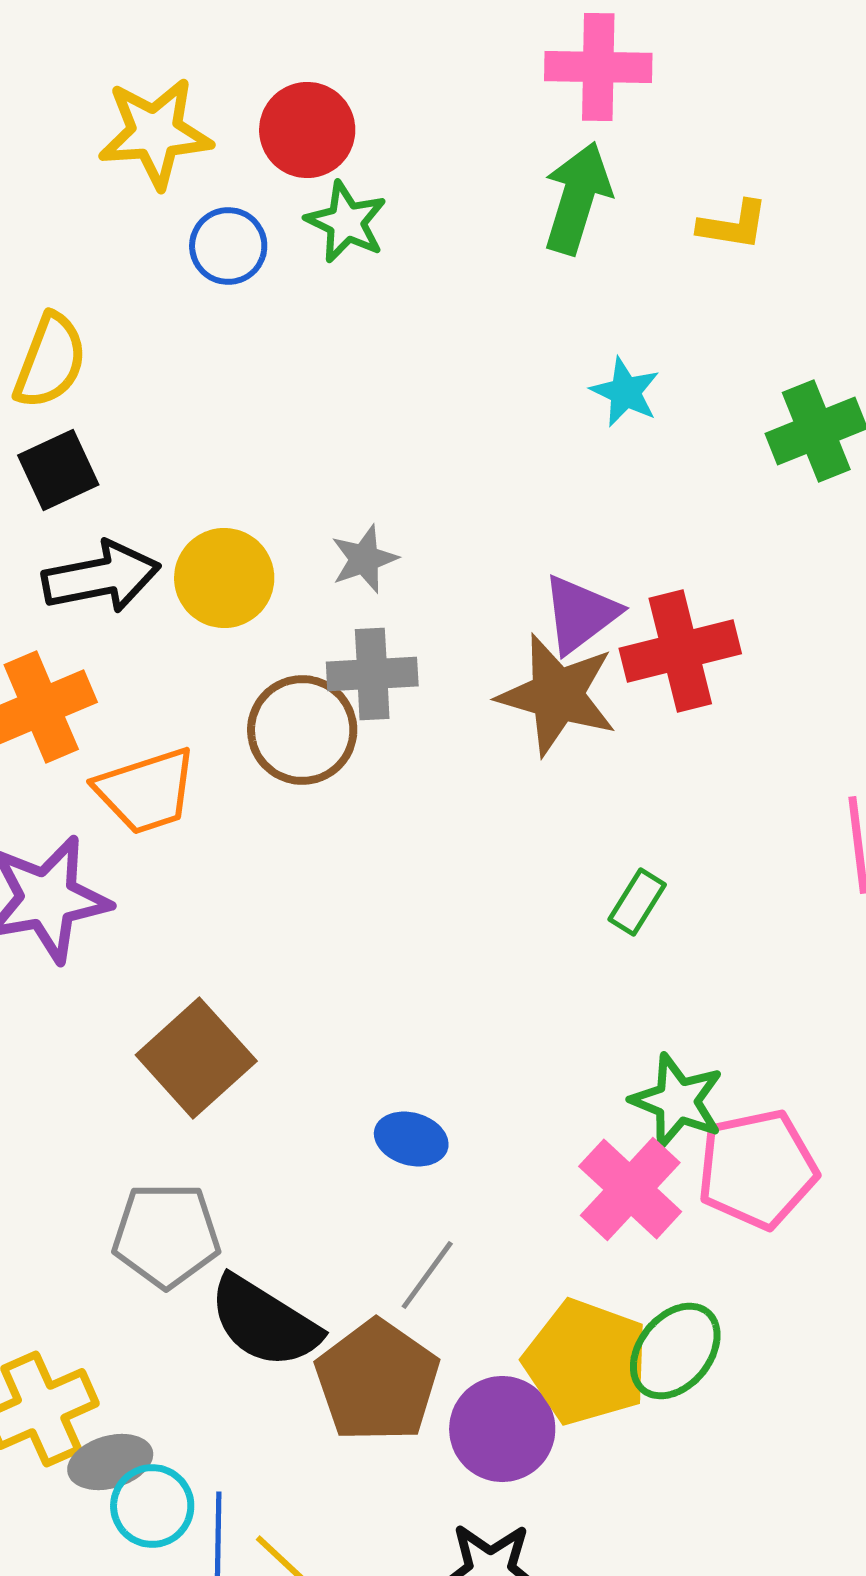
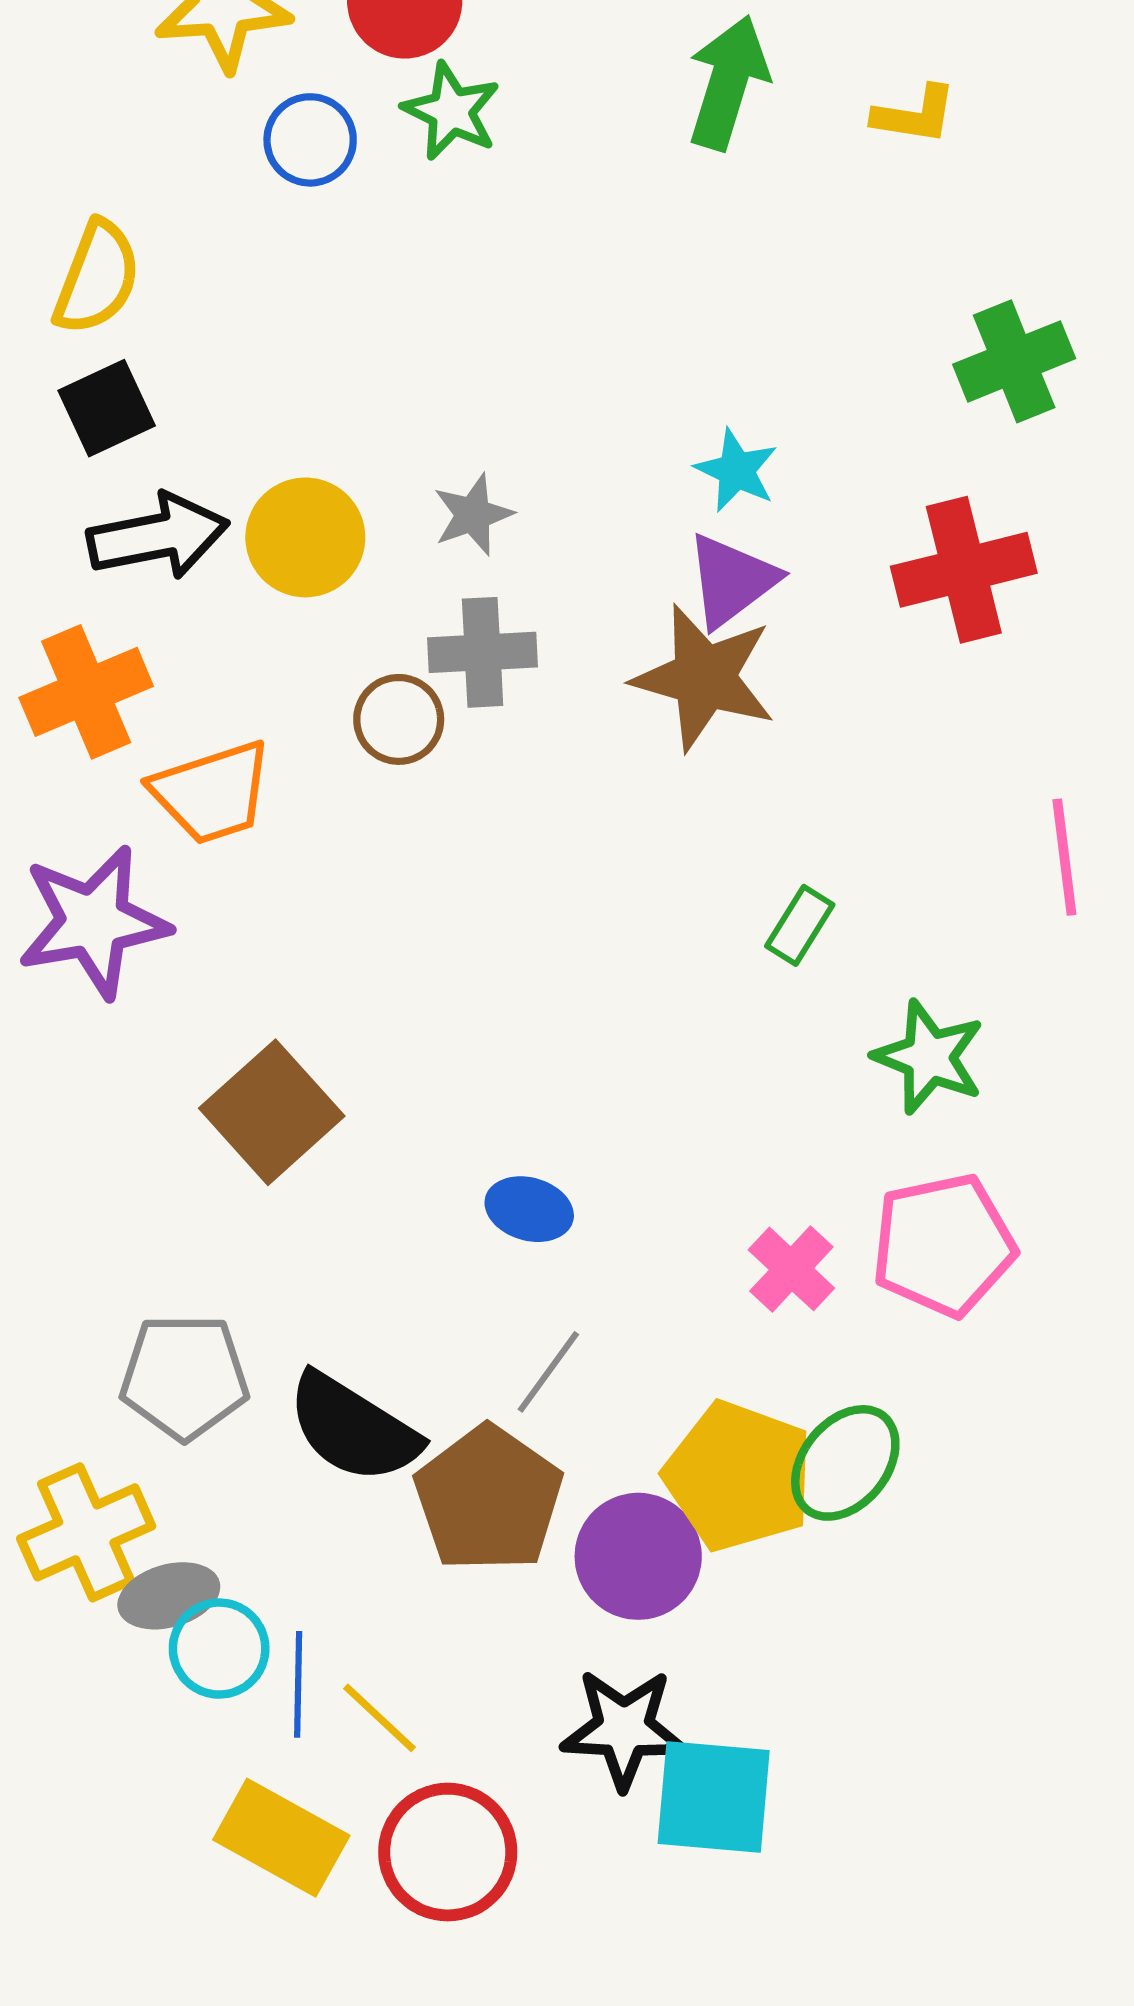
cyan star: (625, 392) -> (736, 470), moved
red cross: (680, 651) -> (964, 570), moved
brown circle: (302, 730) -> (399, 719), size x0.7
green star: (677, 1101) -> (929, 1057), moved
pink cross: (630, 1189) -> (791, 1269), size x0.7
gray pentagon: (166, 1235) -> (184, 1377), moved

